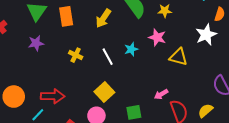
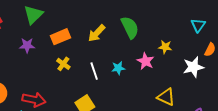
yellow star: (165, 11) -> (165, 47), moved
orange rectangle: (66, 16) -> (60, 37), moved, turned 66
yellow triangle: (178, 57) -> (166, 97), moved

